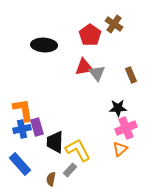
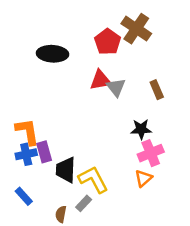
brown cross: (114, 24) -> (136, 29), size x1.4
blue rectangle: (20, 164) -> (24, 196), size x0.7

